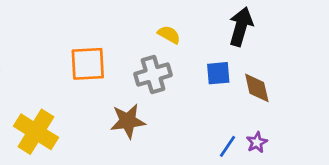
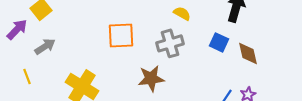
blue square: (218, 73) -> (219, 42), turned 30

